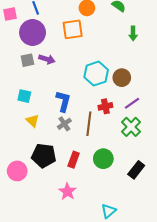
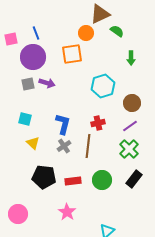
cyan hexagon: (96, 74) -> (103, 86), moved
brown circle: (122, 78) -> (132, 103), moved
red cross: (105, 106) -> (98, 123), moved
red rectangle: (74, 160) -> (73, 181), turned 63
black rectangle: (136, 170) -> (134, 179), moved
pink circle: (17, 171) -> (18, 214), moved

